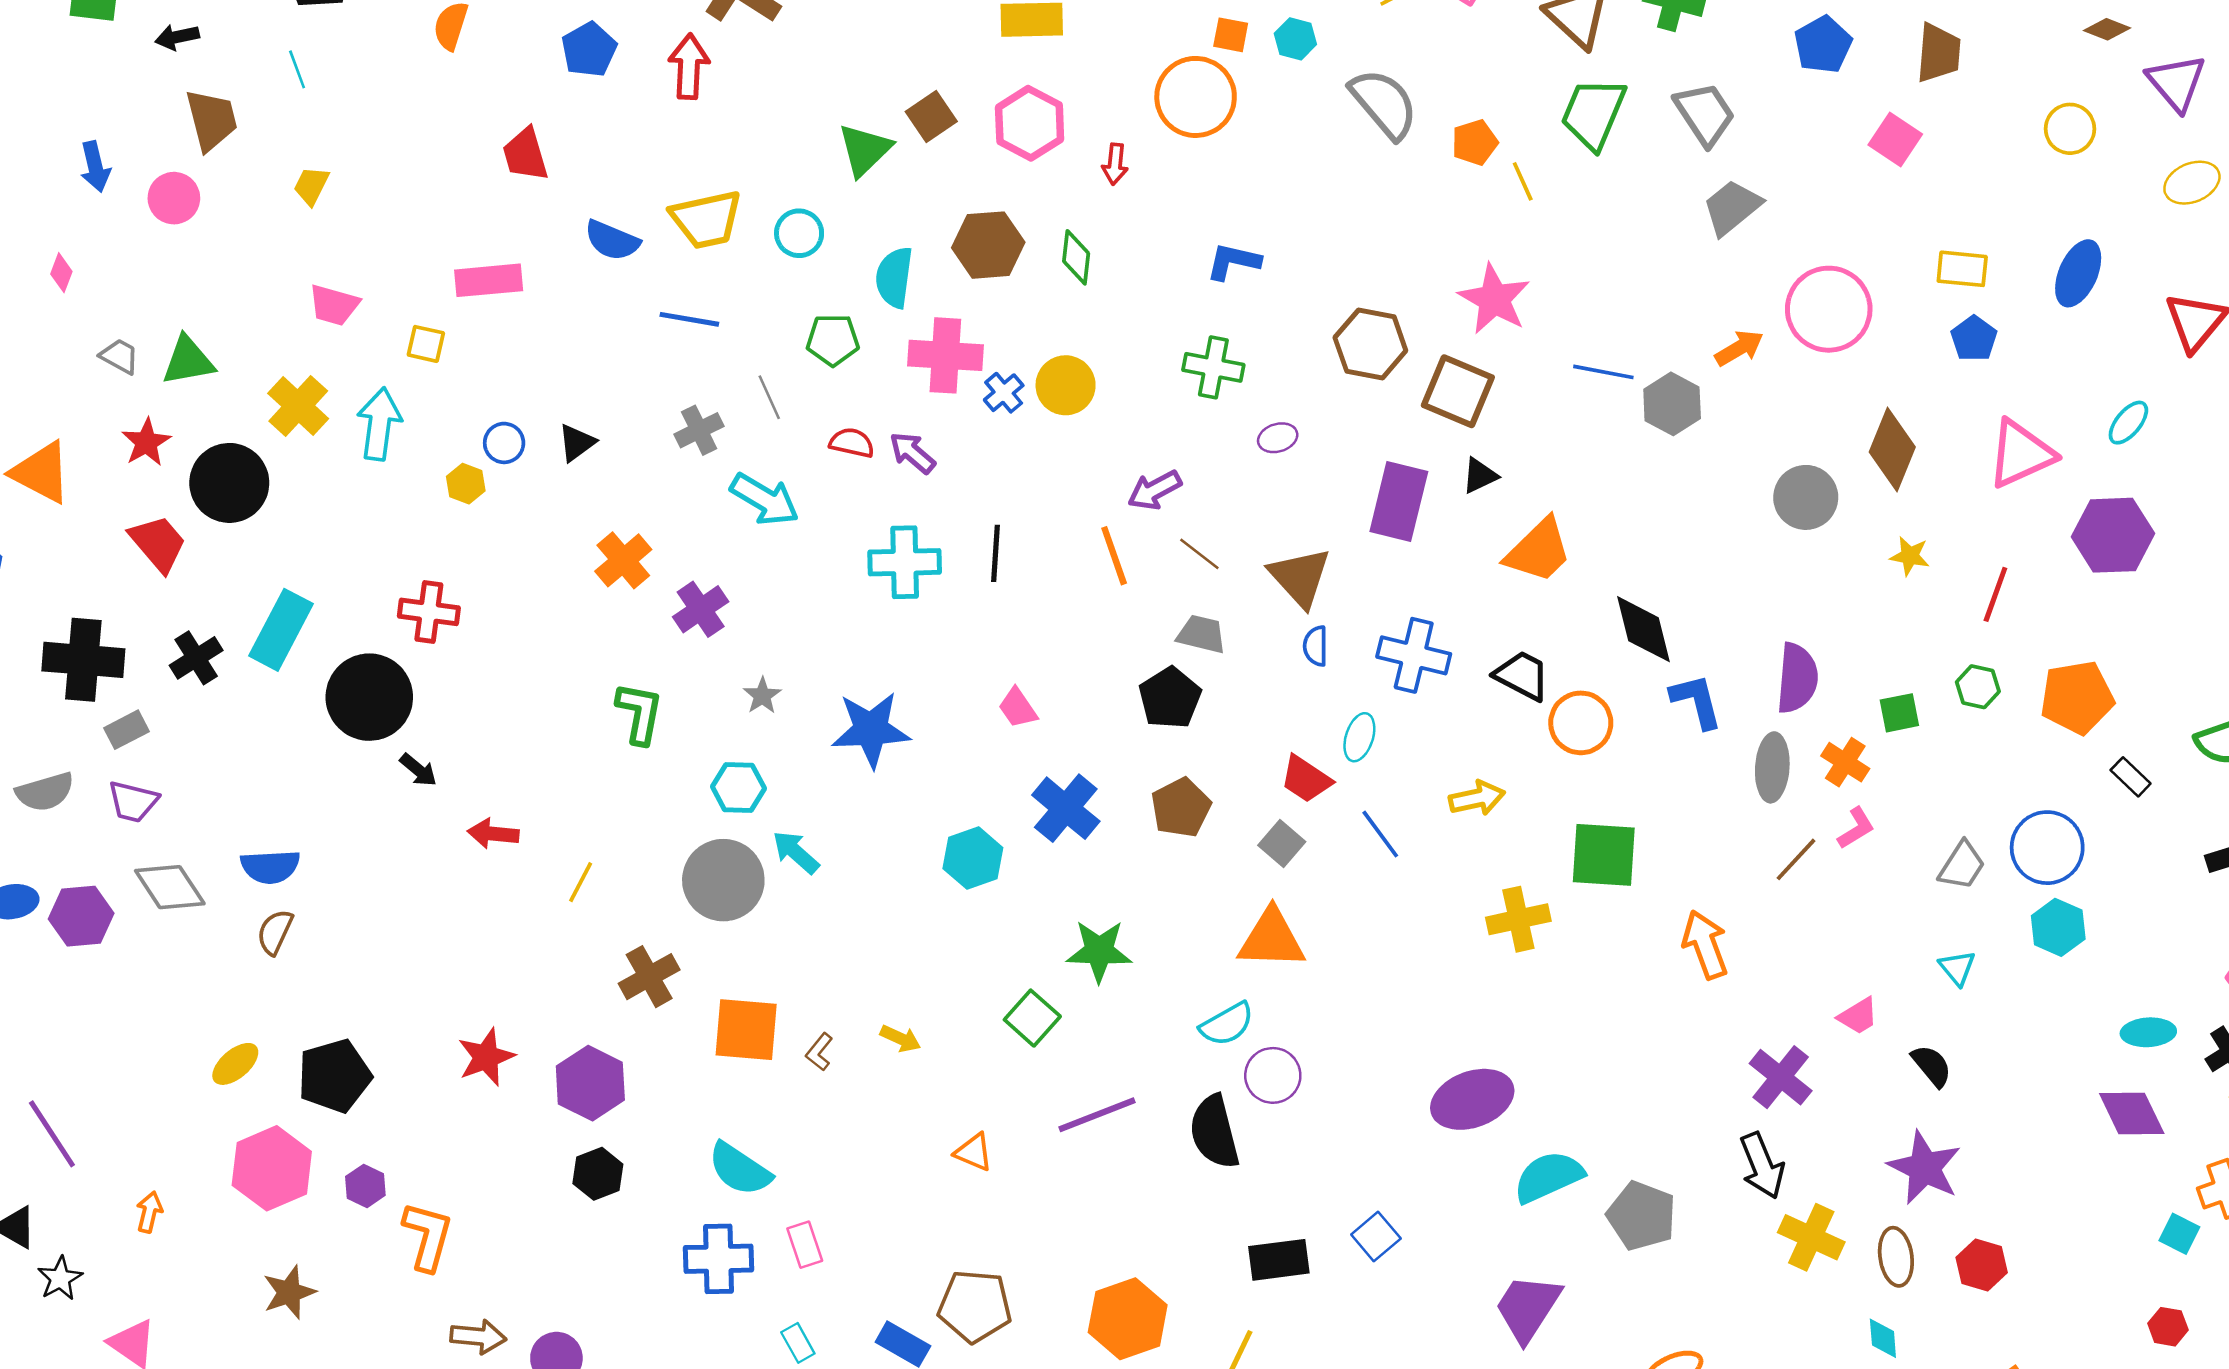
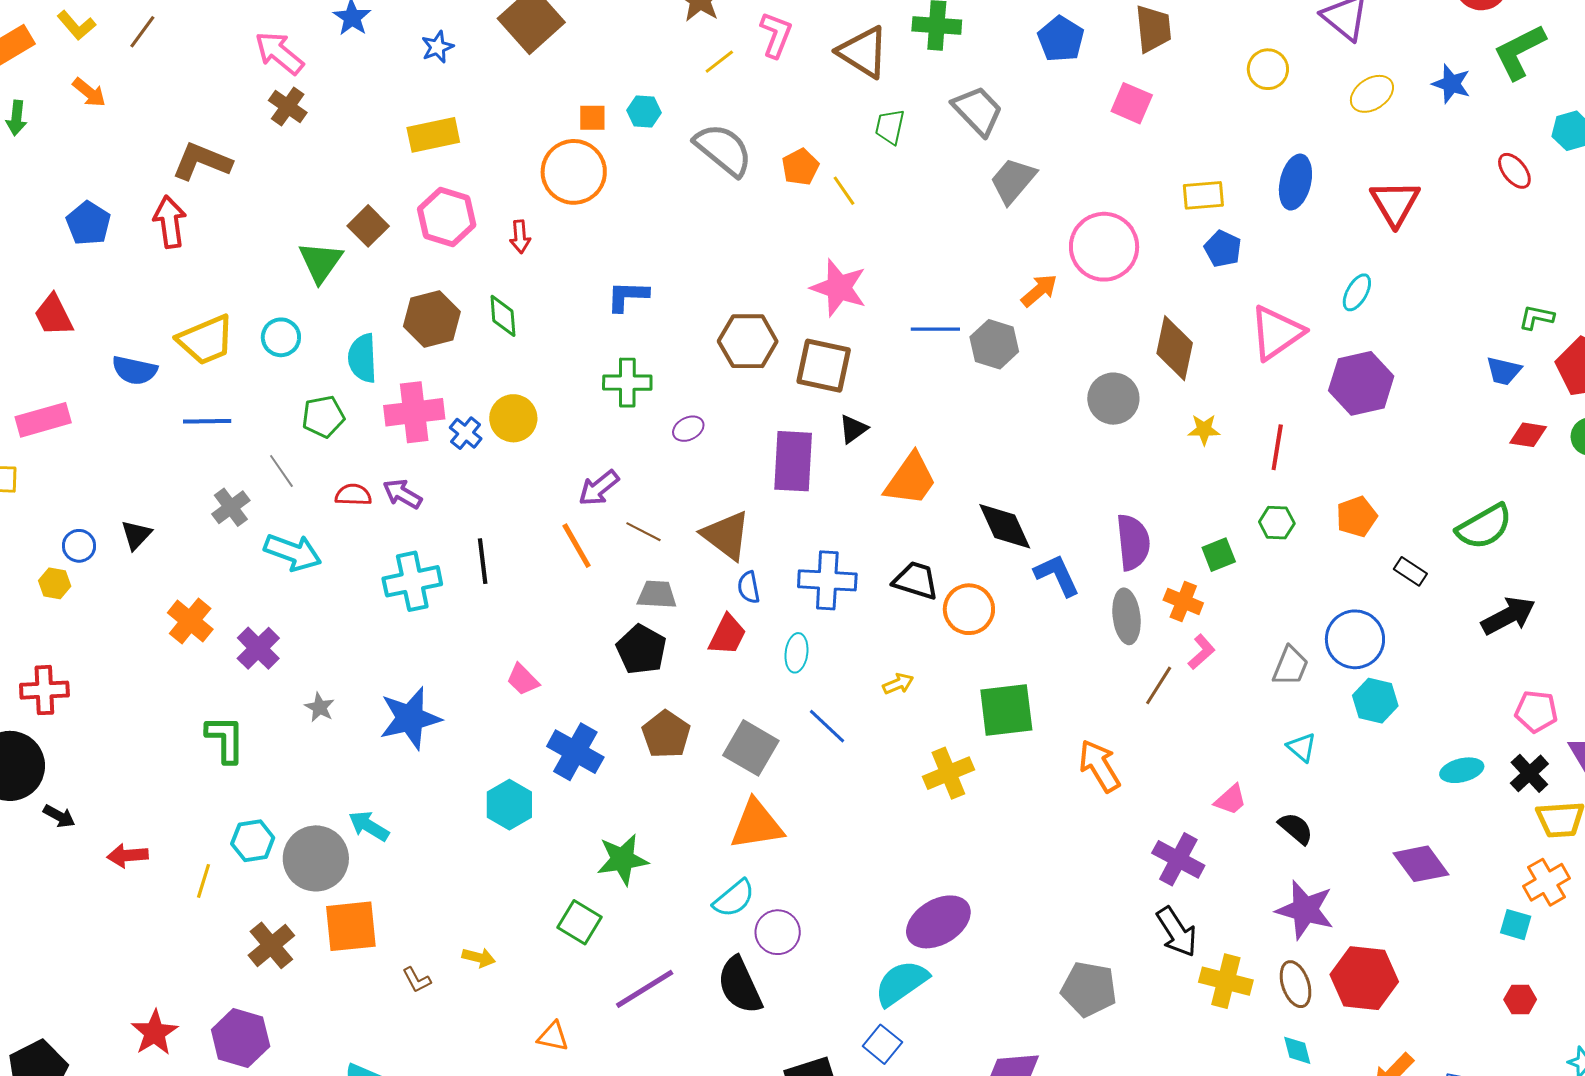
green trapezoid: (1593, 113) -> (890, 127), size x0.6
orange pentagon: (2077, 697) -> (1357, 517), size x0.7
red trapezoid: (1306, 779) -> (727, 635), moved, turned -87
cyan hexagon: (738, 788) -> (253, 841), moved
yellow arrow: (1477, 798) -> (898, 684), size x0.7
gray square: (1282, 843) -> (751, 748), size x1.5
orange square: (746, 1030) -> (351, 926), moved
brown L-shape: (819, 1052) -> (417, 980), turned -56
purple diamond: (2132, 1113) -> (1421, 864), moved
cyan semicircle: (1548, 1177) -> (901, 983), moved
red hexagon: (1982, 1265) -> (1364, 978), size x1.6

